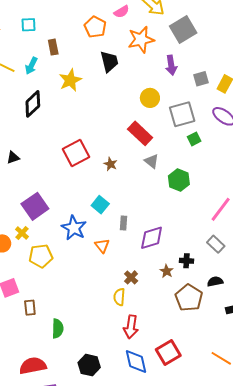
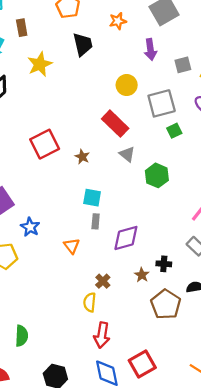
orange star: (141, 40) -> (118, 21), size x0.6
cyan square: (100, 205) -> (92, 198), moved, turned -30
blue star: (74, 228) -> (30, 227), moved, size x0.7

